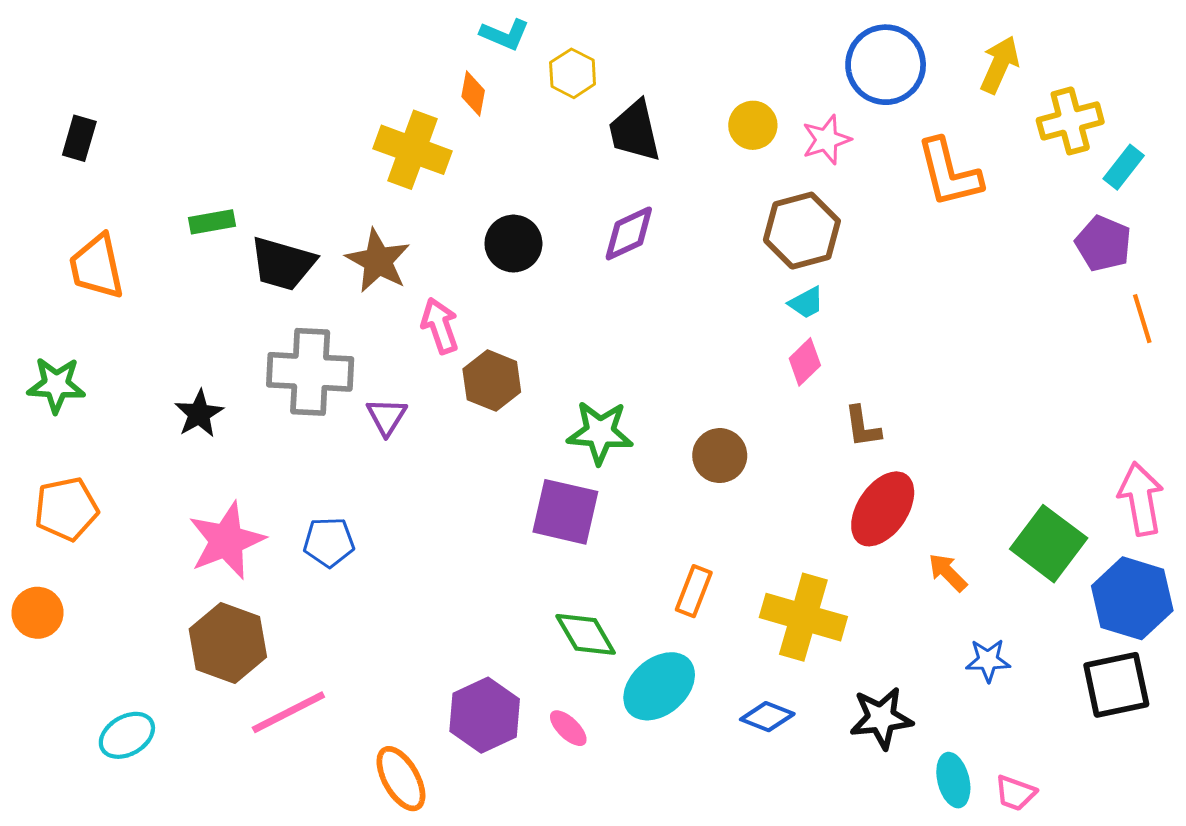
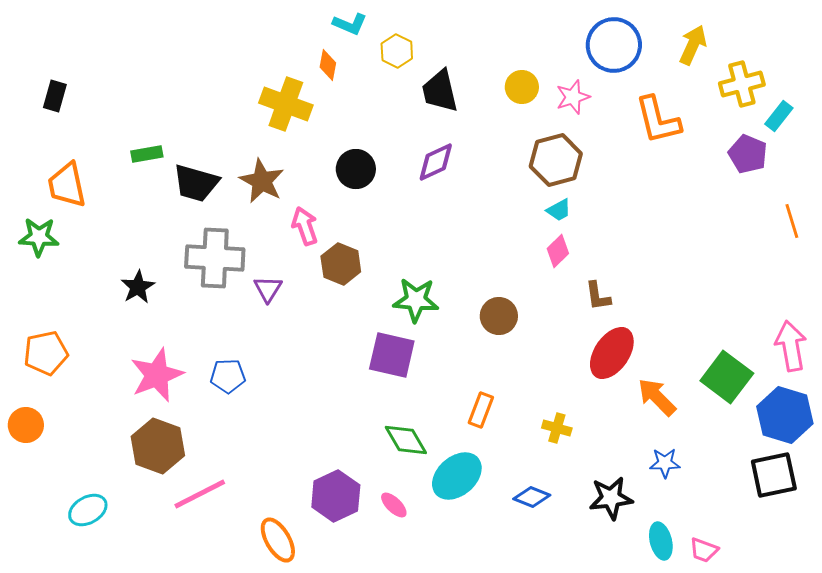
purple pentagon: (1103, 244) -> (748, 154), moved
green star: (56, 385) -> (39, 237), moved
orange arrow: (948, 572) -> (657, 397), size x1.4
yellow cross: (803, 617) -> (557, 428), size x0.5
blue star: (988, 660) -> (665, 463), moved

